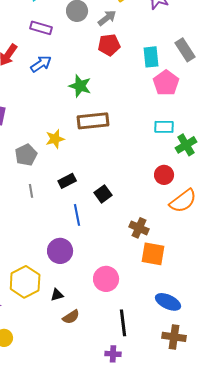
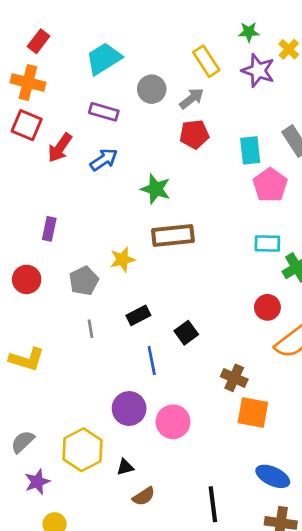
pink circle: (106, 279) -> (173, 422), moved

